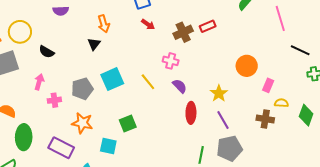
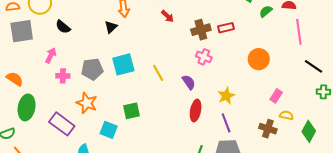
pink cross: (171, 61) -> (204, 57), moved
orange circle: (247, 66) -> (259, 59), moved

